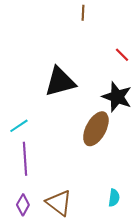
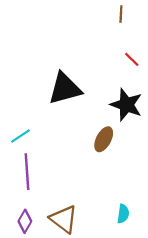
brown line: (83, 13) -> (121, 14), moved
brown ellipse: (96, 129) -> (104, 139), size x0.7

